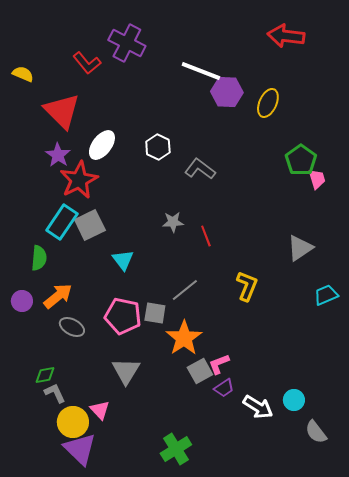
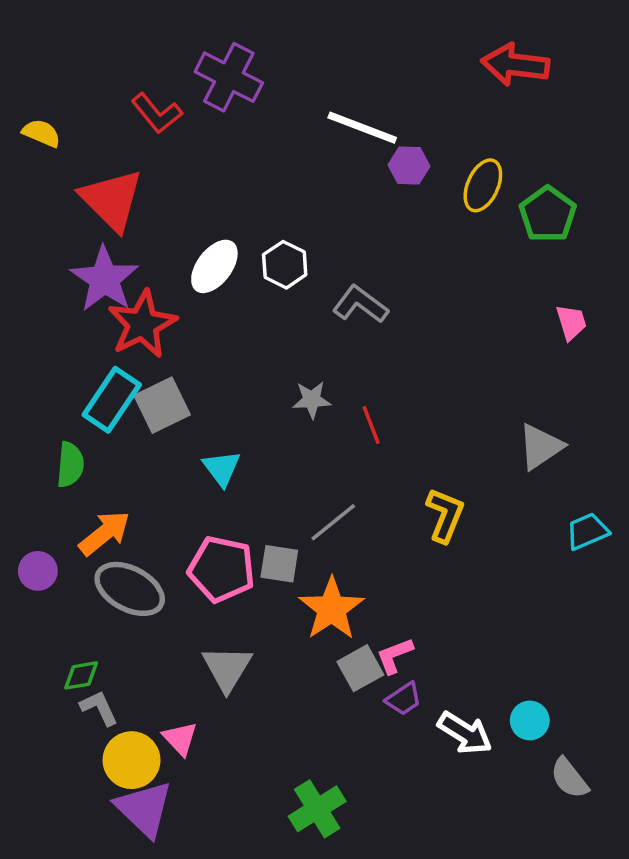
purple hexagon: (227, 92) -> (409, 166), size x0.7
white ellipse: (102, 145) -> (214, 266), moved
purple star: (58, 155) -> (105, 279), size x1.5
green pentagon: (301, 160) -> (548, 214), moved
purple circle: (22, 301) -> (38, 571), moved
gray ellipse: (72, 327) -> (130, 589), size x1.5

